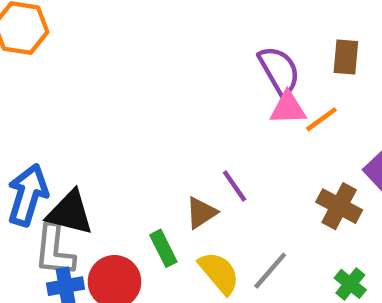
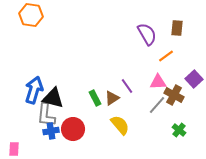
pink triangle: (288, 108) -> (158, 82), moved
green rectangle: (163, 248) -> (95, 98), moved
gray line: (270, 271) -> (157, 105), moved

